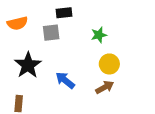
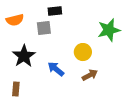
green star: (99, 35) -> (109, 30), moved, size x1.6
yellow circle: (109, 64) -> (83, 52), moved

